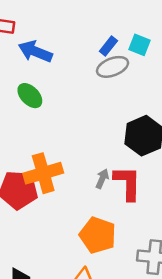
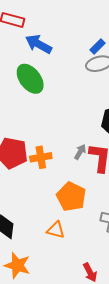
green ellipse: (30, 96) -> (30, 79), size x1.4
orange cross: (43, 173) -> (41, 157), moved, size x0.7

